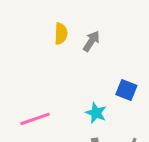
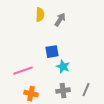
blue square: (126, 90) -> (52, 52), moved, turned -32

